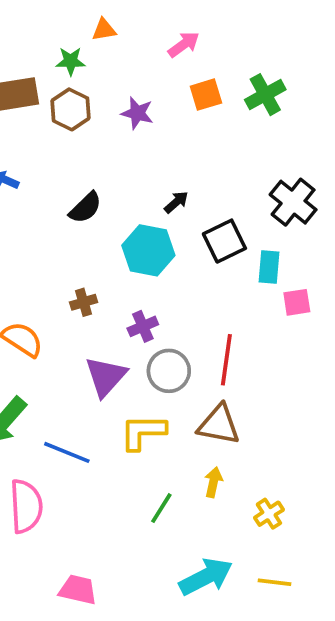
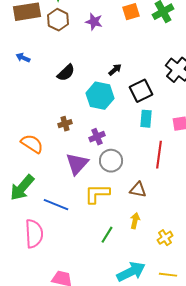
cyan rectangle: (269, 267) -> (146, 119), moved
red line: (226, 360) -> (159, 155), moved
brown triangle: (219, 425) -> (138, 190), size x0.7

